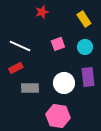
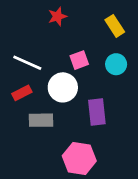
purple rectangle: (88, 77) -> (97, 112), moved
white circle: (64, 83) -> (63, 87), moved

